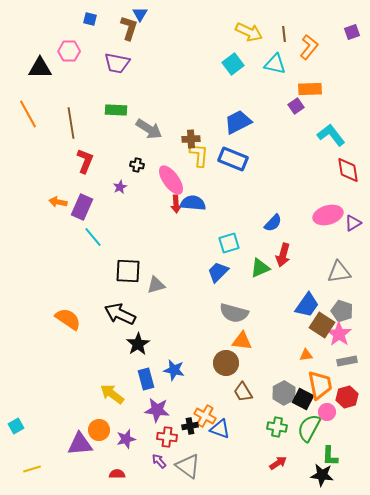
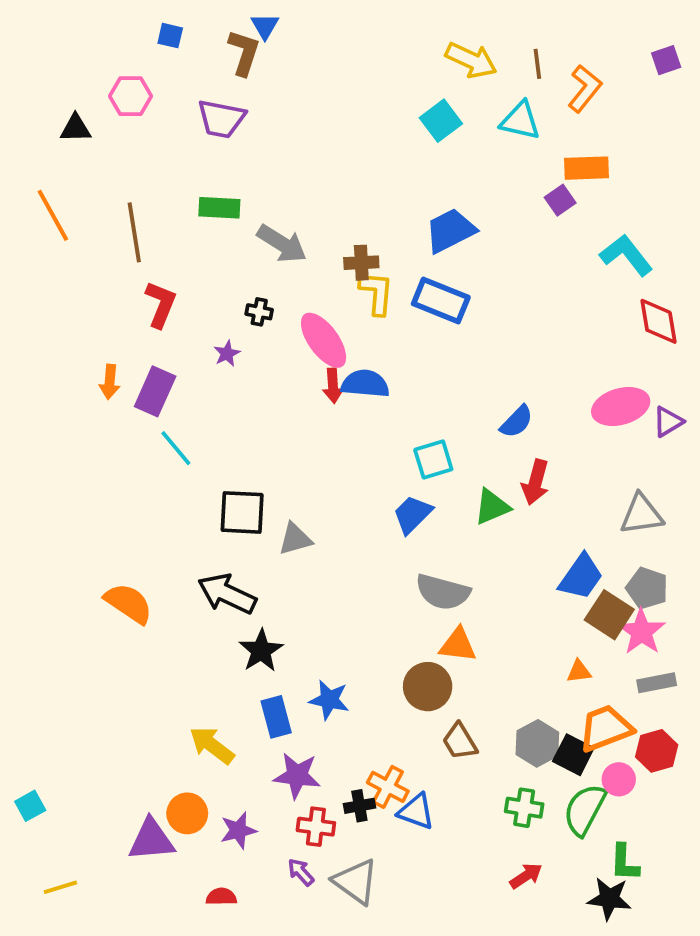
black triangle: (40, 68) -> (76, 128), size x0.7
orange arrow: (58, 202) -> (110, 382), turned -96
orange trapezoid: (320, 385) -> (606, 728), turned -100

